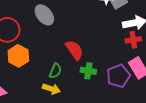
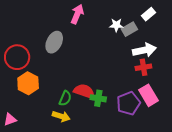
gray ellipse: (44, 15) -> (54, 42), turned 65
red semicircle: (74, 50) -> (84, 91), moved, turned -35

